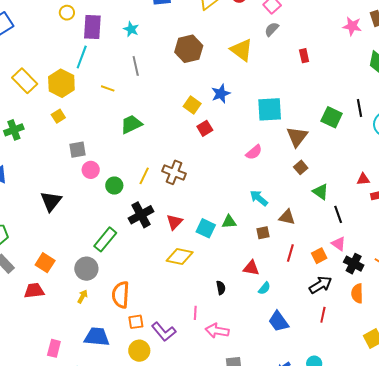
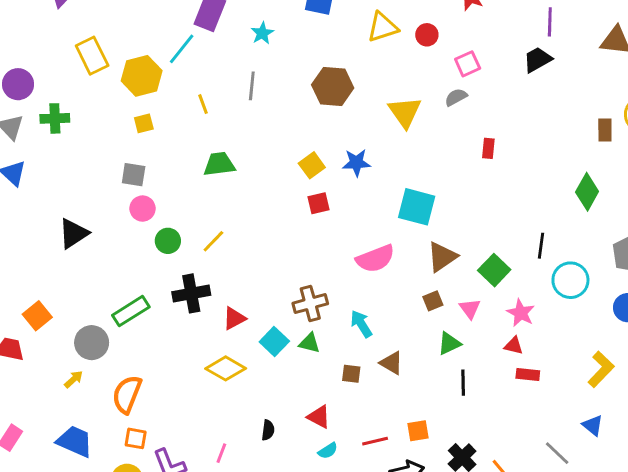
pink star: (352, 26) -> (521, 313), moved
yellow line: (108, 88) -> (203, 104), turned 32
yellow square: (58, 116) -> (144, 123), moved
green square: (332, 117) -> (494, 270), moved
pink semicircle: (254, 152) -> (375, 259), size x1.5
brown cross: (174, 172) -> (310, 303), moved, turned 35
green triangle: (321, 192) -> (449, 343), turned 42
pink triangle: (339, 244) -> (470, 309), moved
red line: (290, 253) -> (375, 441), moved, turned 42

